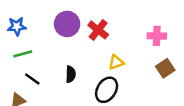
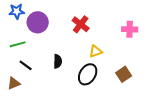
purple circle: (67, 24) -> (38, 22), moved
blue star: (17, 26) -> (17, 11), moved
brown square: (165, 68) -> (124, 74), moved

